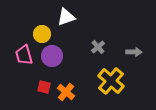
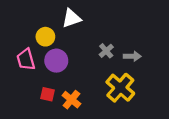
gray arrow: (134, 52) -> (132, 56), moved

